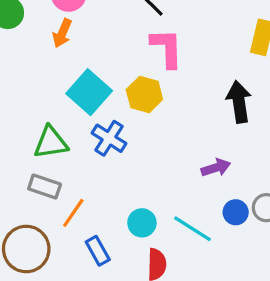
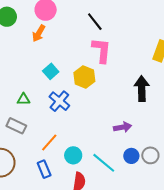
cyan square: (89, 92) -> (51, 71), size x0.6
green triangle: (51, 142) -> (23, 99), size x0.6
orange line: (73, 213) -> (49, 142), moved

